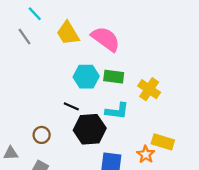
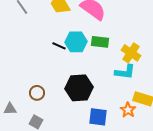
black line: (71, 106) -> (59, 46), moved
cyan L-shape: (117, 111) -> (125, 72), moved

